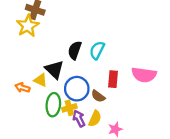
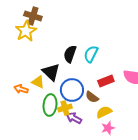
red rectangle: (113, 79) -> (106, 81), turned 63
purple arrow: (79, 119) -> (74, 118), turned -35
yellow semicircle: (95, 119) -> (104, 112), moved, turned -140

